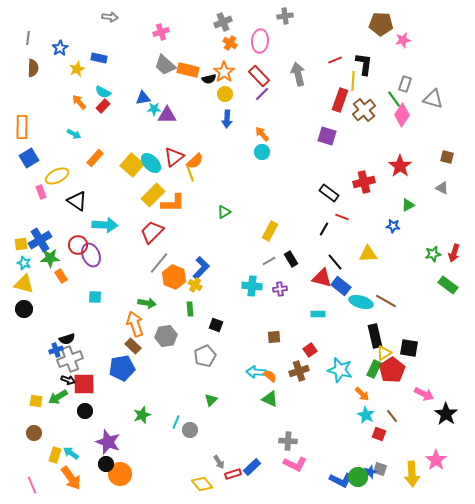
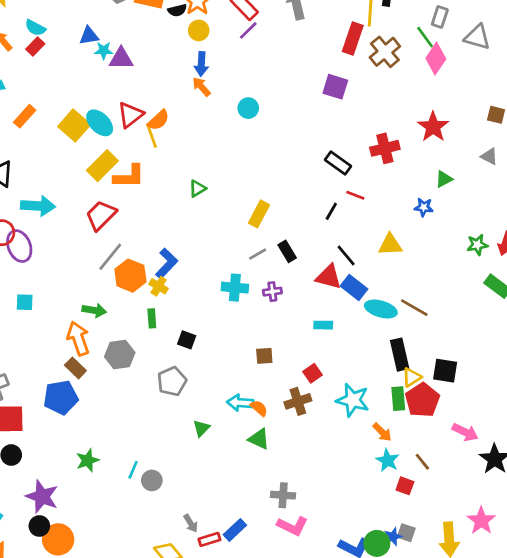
orange arrow: (262, 134) -> (201, 87), moved
green rectangle: (374, 369) -> (398, 399), turned -30
green triangle: (211, 400) -> (201, 428), moved

